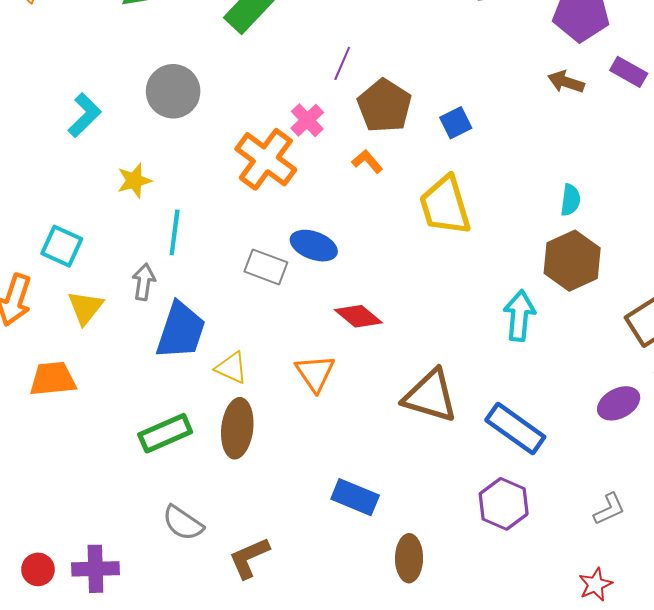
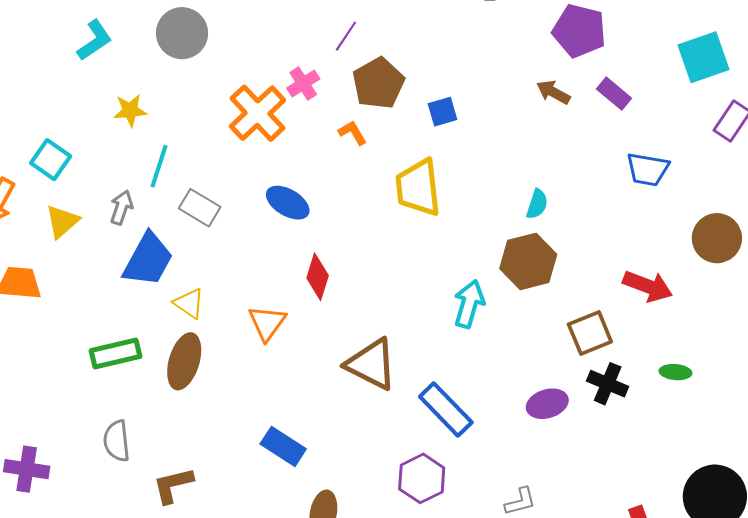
gray rectangle: (266, 267) -> (200, 208), moved
red diamond: (358, 316) -> (318, 277), turned 57
gray semicircle: (183, 523) -> (117, 441), turned 39

